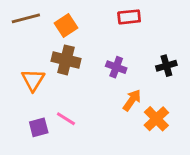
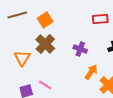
red rectangle: (129, 17) -> (100, 19), moved
brown cross: (66, 60) -> (45, 44), turned 30

